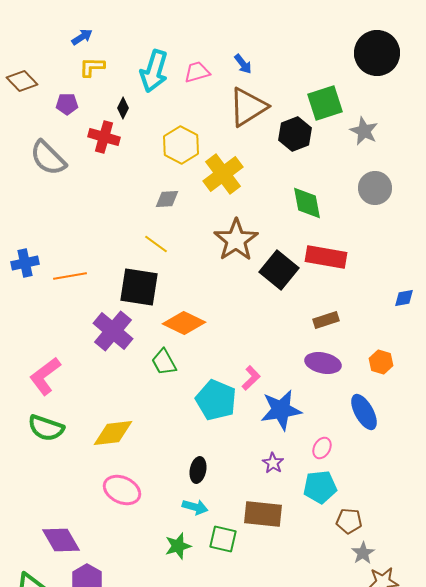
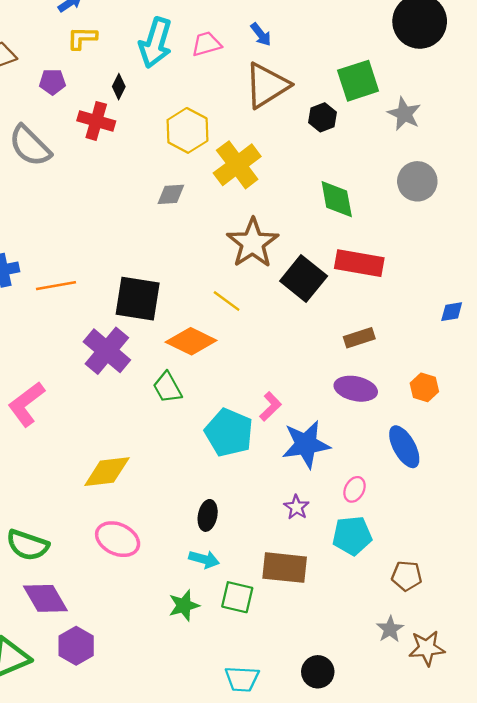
black hexagon: (295, 134) -> (323, 117), size x0.7
yellow line: (156, 244) -> (227, 301), moved
green semicircle: (46, 428) -> (28, 545), moved
brown pentagon: (349, 521) -> (407, 576), moved
gray star: (363, 553) -> (390, 629), moved

